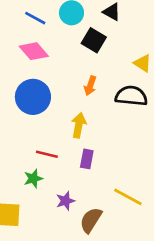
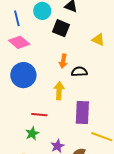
blue line: (35, 18) -> (17, 18), turned 56
black semicircle: (131, 96) -> (79, 72), moved, size x0.7
purple rectangle: (87, 159) -> (82, 113), moved, size x1.6

